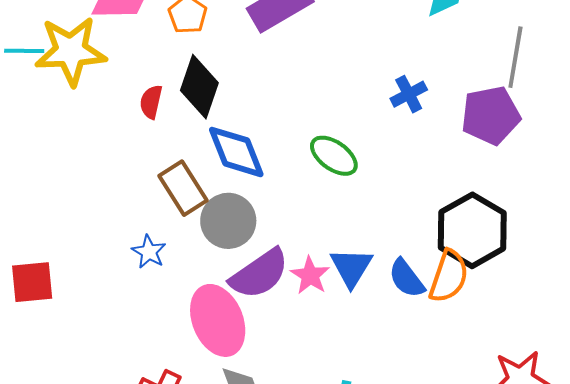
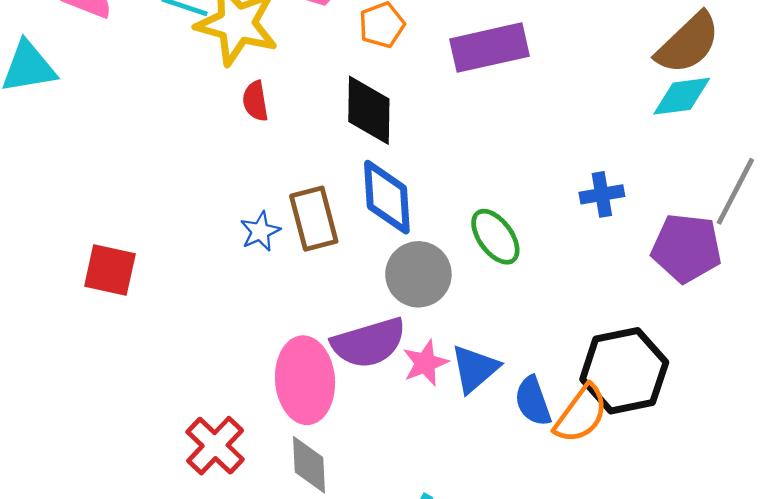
black diamond: (199, 87) -> (369, 110), turned -36
red semicircle: (151, 102) -> (255, 101), moved, turned -40
gray circle: (228, 221) -> (418, 274), moved
blue star: (149, 252) -> (260, 231), moved

